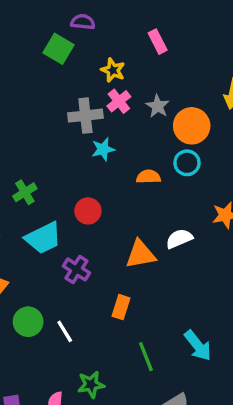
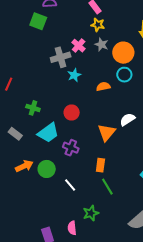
yellow star: (113, 70) -> (98, 25), moved
green cross: (25, 192) -> (33, 108), turned -32
orange triangle: (141, 254) -> (107, 132), turned -30
green circle: (28, 322) -> (47, 169), moved
green line: (146, 357) -> (107, 187), moved

